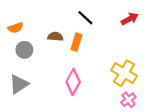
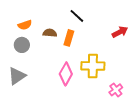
red arrow: (130, 19) -> (120, 32), moved
orange semicircle: (16, 28) -> (25, 25), moved
yellow cross: (124, 73) -> (93, 66), moved, turned -30

